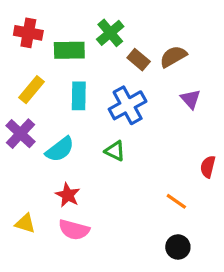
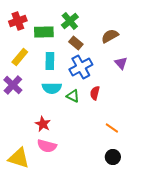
red cross: (28, 33) -> (18, 21), turned -30
brown rectangle: (139, 60) -> (76, 43), moved
cyan semicircle: (60, 149) -> (52, 88), moved, turned 36
red semicircle: (208, 167) -> (95, 93), moved
yellow triangle: (25, 223) -> (19, 158), moved, size x1.6

